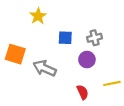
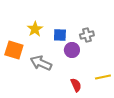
yellow star: (38, 16) -> (35, 29), moved
purple circle: (87, 60) -> (72, 50), moved

